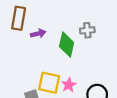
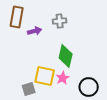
gray cross: (87, 30) -> (60, 21), moved
green diamond: (67, 44) -> (66, 56), moved

